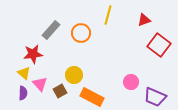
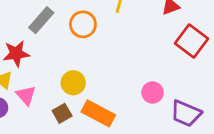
brown square: (60, 91) -> (62, 113), moved

